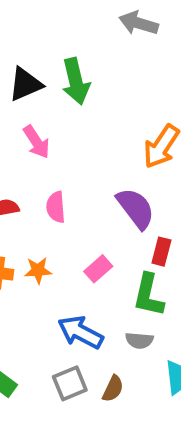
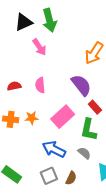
pink arrow: (36, 142) -> (39, 47), moved
red rectangle: (161, 252) -> (95, 107), turned -56
pink rectangle: (98, 269) -> (63, 117), size x1.6
gray semicircle: (139, 340) -> (84, 153), turned -144

